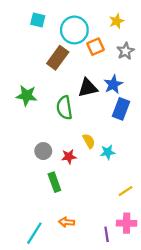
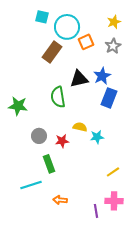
cyan square: (38, 20) -> (42, 17), moved
yellow star: (117, 21) -> (114, 22), moved
green star: (27, 96) -> (18, 106), moved
yellow semicircle: (89, 141) -> (80, 127), turned -48
cyan line: (34, 233) -> (31, 185), moved, turned 40

